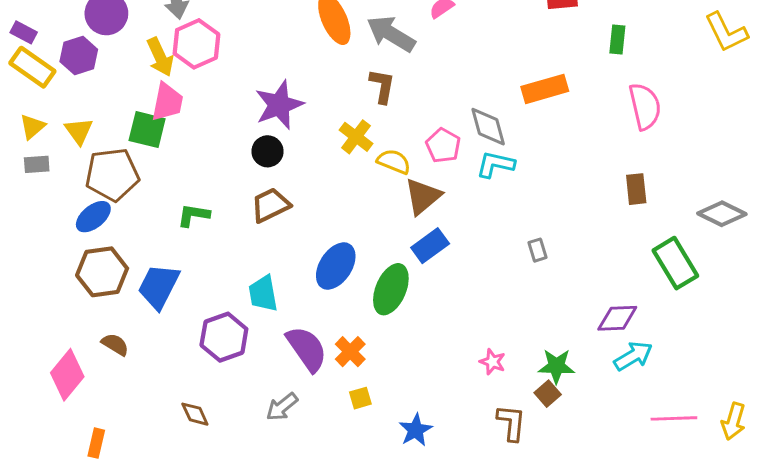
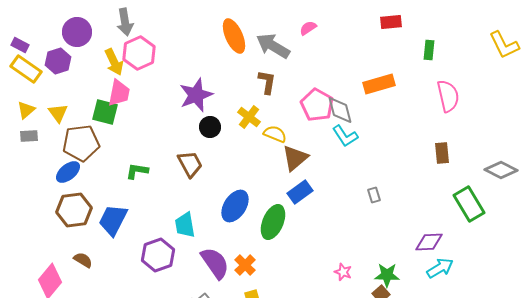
pink pentagon: (443, 146) -> (317, 105), moved, size x1.4
black circle: (268, 151) -> (210, 127), moved
cyan L-shape: (495, 164) -> (345, 136), turned -136
brown trapezoid: (270, 205) -> (190, 164), turned 88

